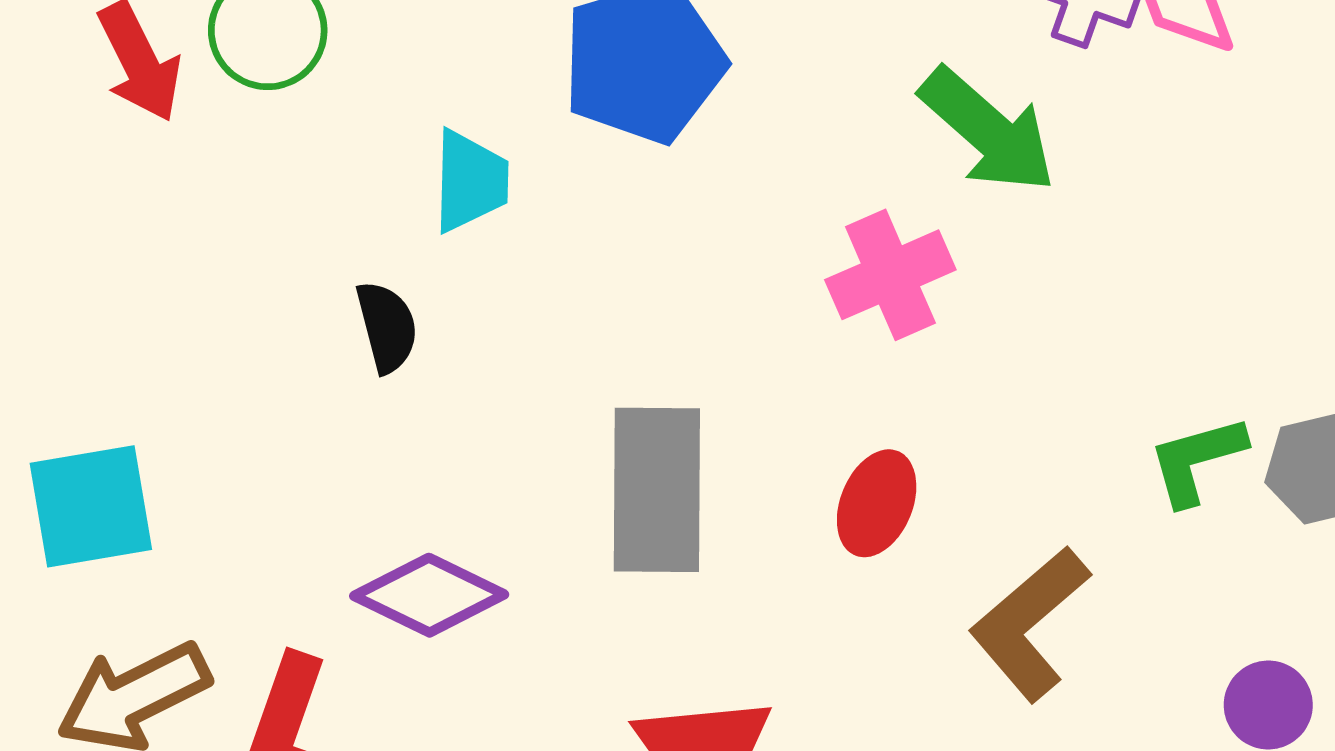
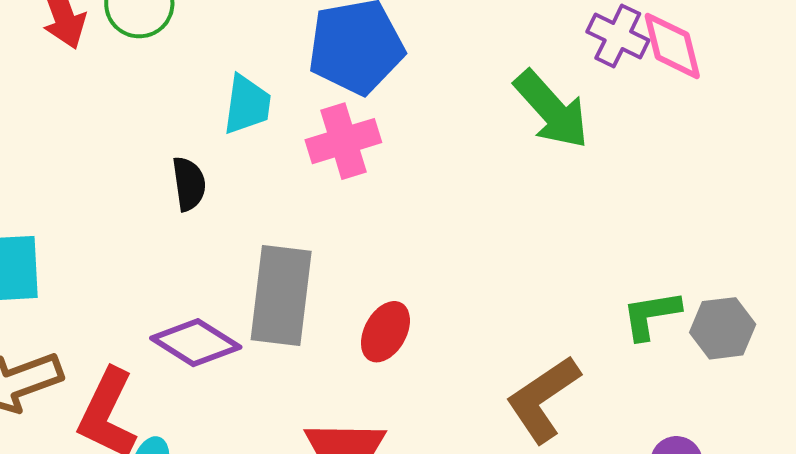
pink cross: (890, 275) -> (343, 141), moved
gray rectangle: (657, 490) -> (281, 295), moved
red ellipse: (877, 503) -> (385, 332), moved

